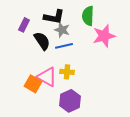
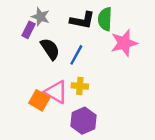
black L-shape: (54, 17) -> (82, 20), moved
gray star: (62, 30) -> (40, 17), moved
blue line: (64, 46) -> (76, 55), turned -48

